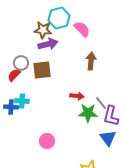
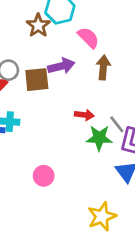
pink semicircle: (82, 29) -> (88, 38), moved
brown star: (43, 30) -> (38, 25), turned 30
purple arrow: (48, 44) -> (61, 66), moved

